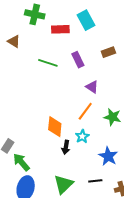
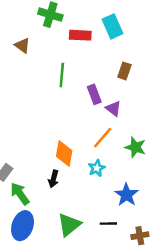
brown rectangle: (108, 52) -> (124, 71), moved, turned -56
purple rectangle: (78, 60) -> (94, 94), moved
green line: (48, 63) -> (62, 75), turned 72
black arrow: (66, 147) -> (53, 179), moved

